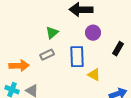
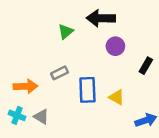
green triangle: (52, 33) -> (66, 32), moved
blue rectangle: (77, 57) -> (87, 90), moved

